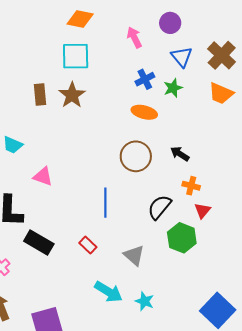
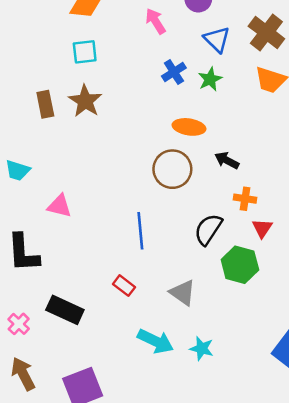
cyan square: (76, 56) -> (85, 52), size x0.7
orange ellipse: (144, 112) -> (189, 127), moved
black rectangle: (39, 243) -> (65, 310), moved

